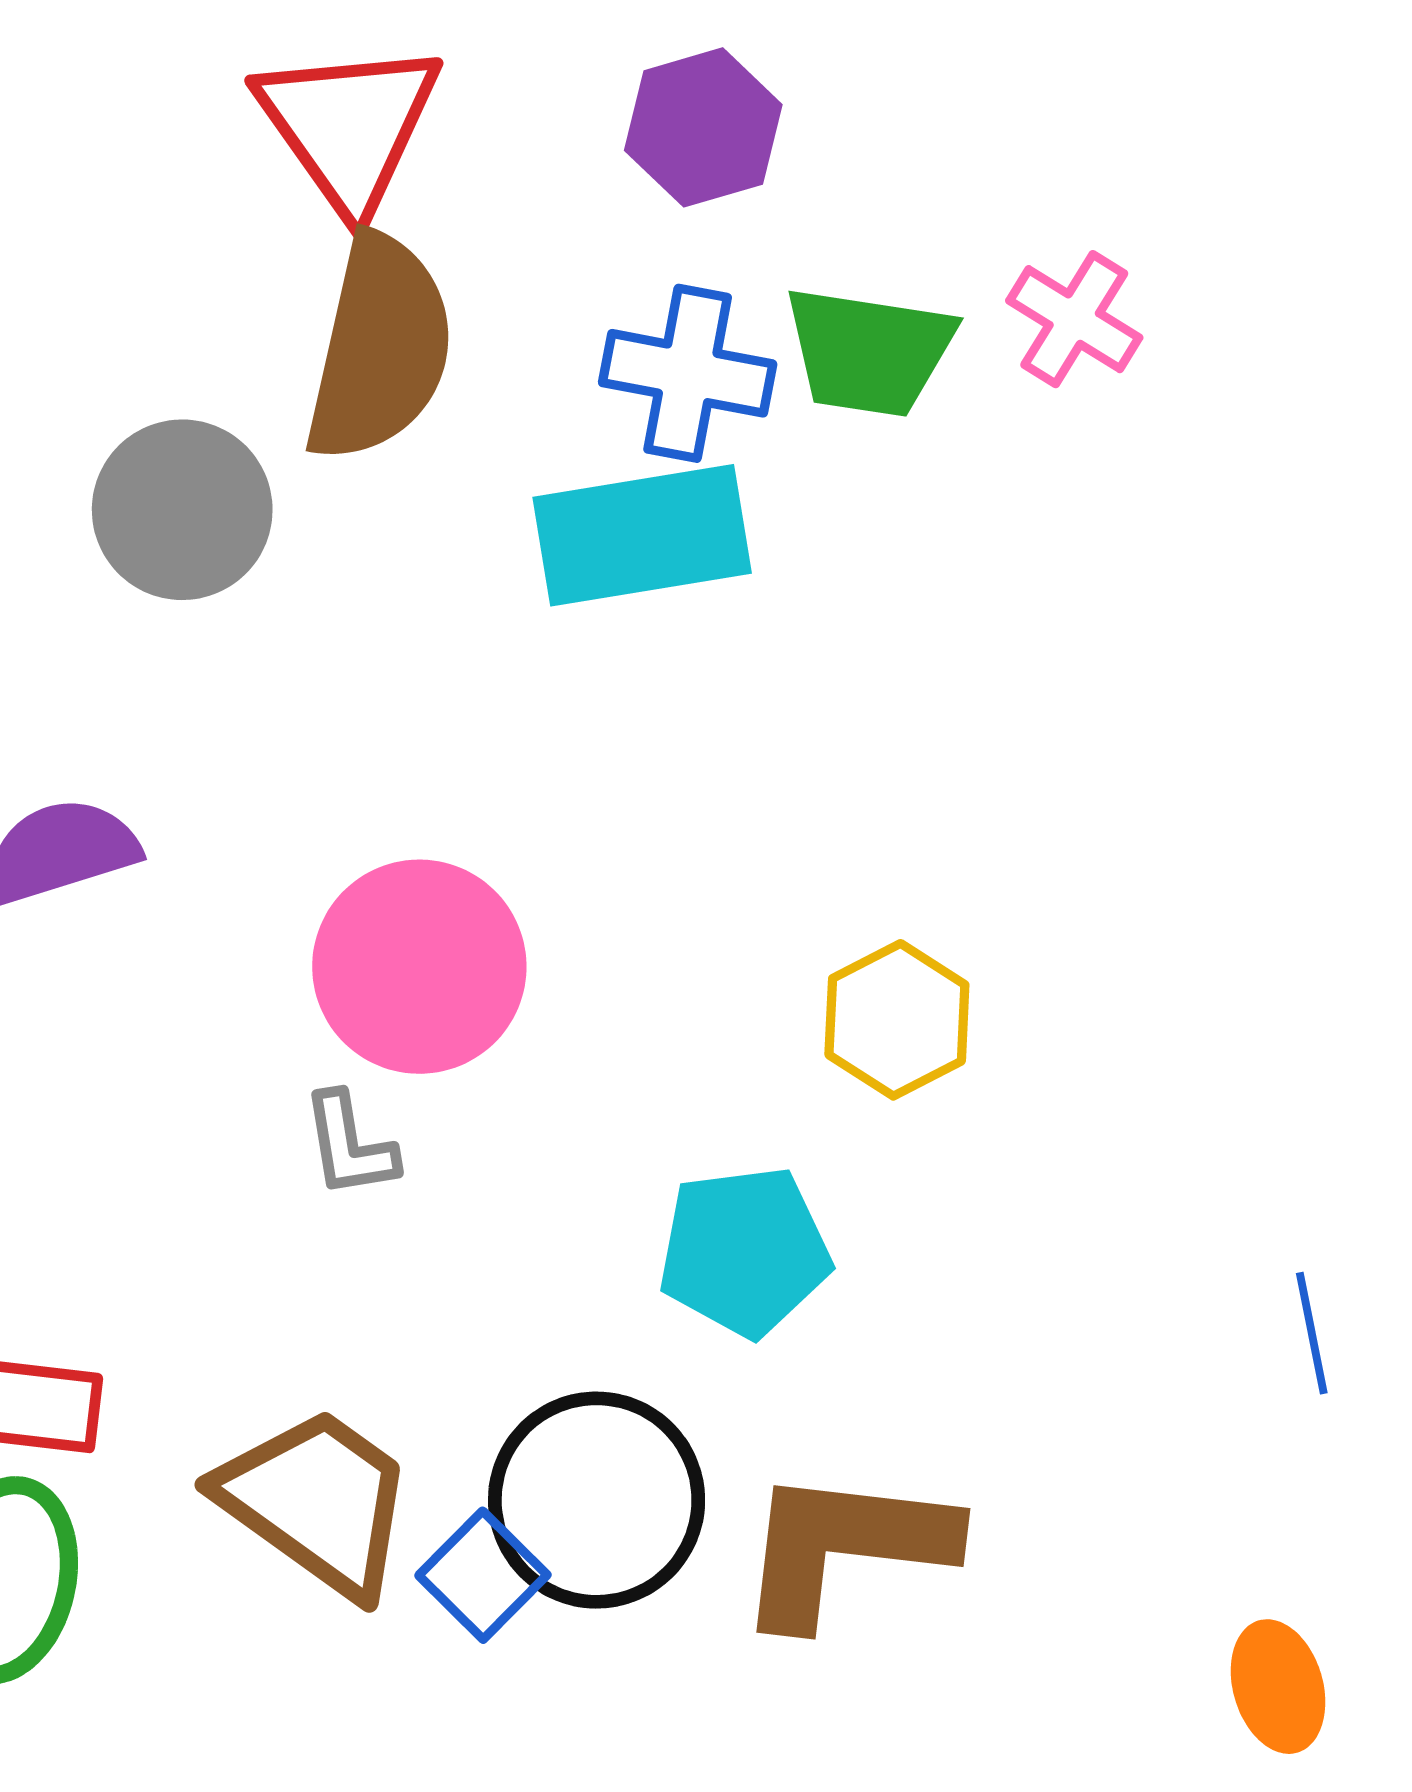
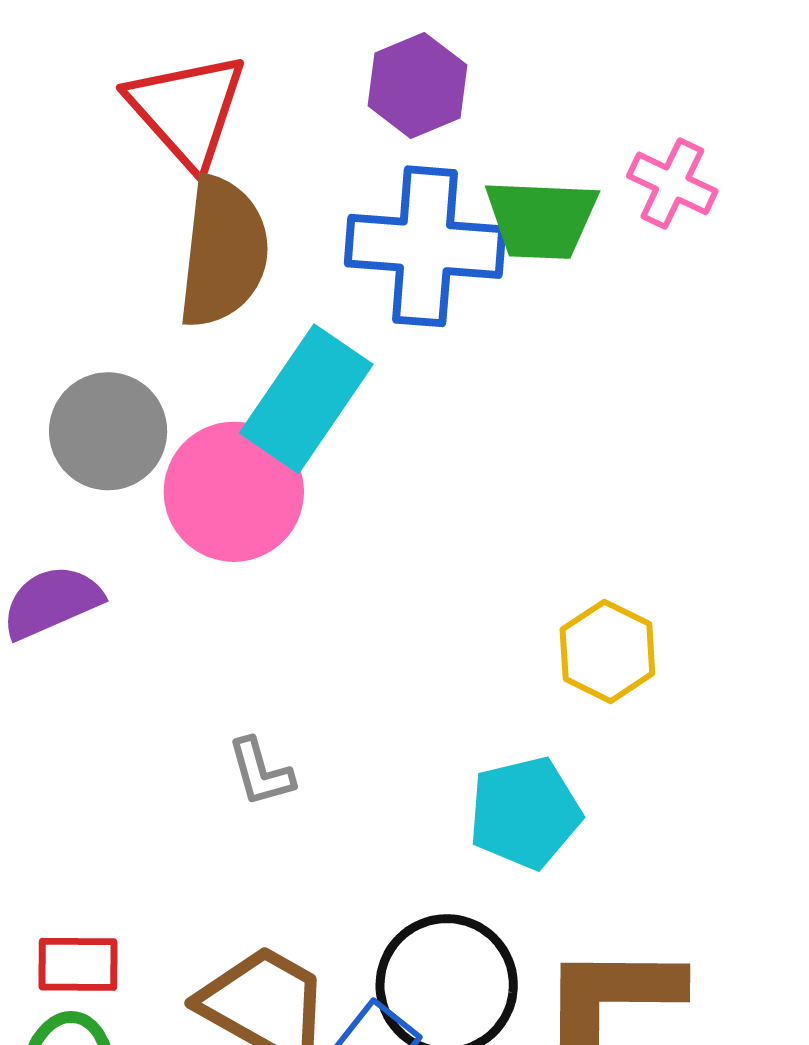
blue cross: (688, 373) -> (425, 246), size x1.4
gray circle: (182, 510) -> (108, 431), moved
cyan rectangle: (642, 535) -> (306, 399), moved, turned -40
pink circle: (419, 967) -> (234, 492), moved

